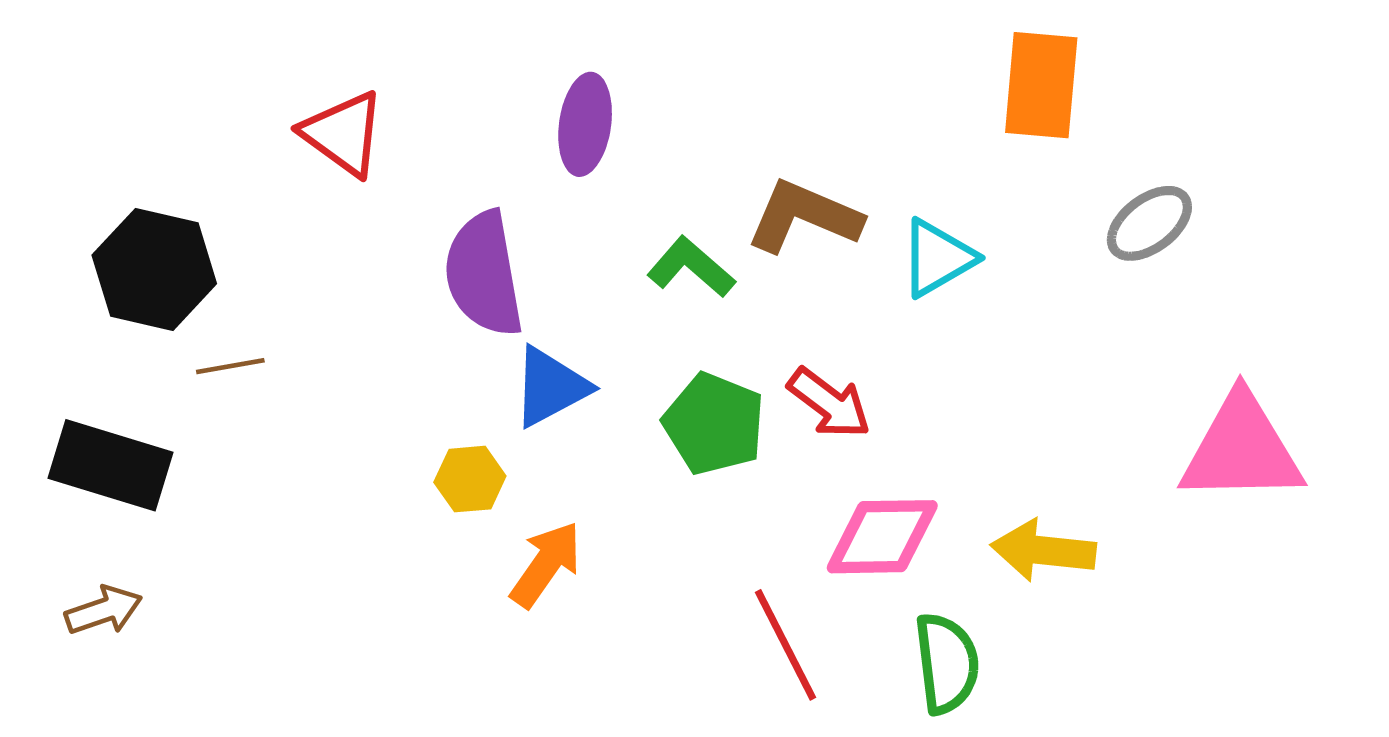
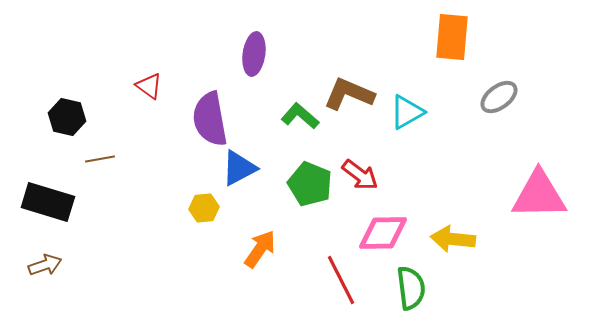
red triangle: (343, 134) -> (149, 86), moved, size x0.7
black hexagon: (154, 269) -> (67, 117), size x0.7
orange arrow: (546, 564) -> (260, 249), moved

